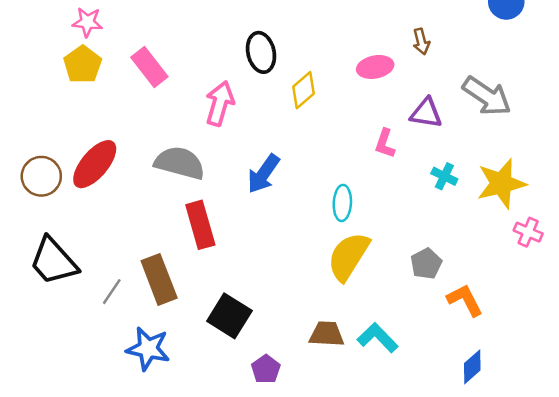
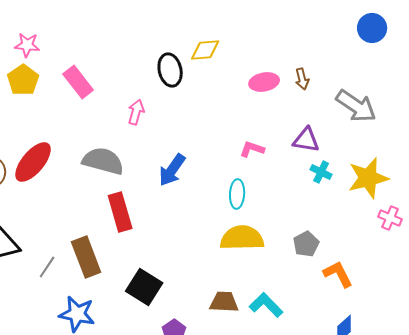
brown arrow: (421, 41) -> (302, 79), moved
yellow diamond: (304, 90) -> (205, 50), moved, turned 36
pink arrow: (220, 103) -> (136, 112), size x0.7
purple triangle: (426, 113) -> (306, 140), moved
pink L-shape: (385, 143) -> (252, 149), moved, turned 90
yellow semicircle: (348, 256) -> (242, 238), turned 57

